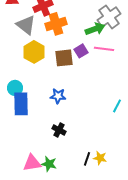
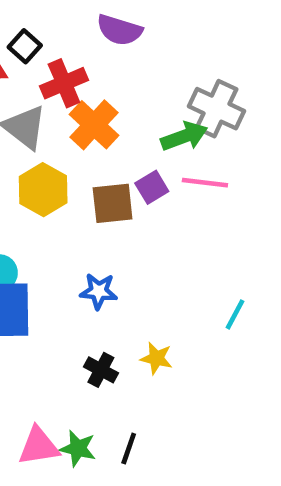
gray cross: (109, 17) -> (217, 109), turned -30
orange cross: (56, 24) -> (94, 125), turned -30
yellow star: (100, 158) -> (156, 358), moved
black line: (87, 159) -> (129, 448), moved

